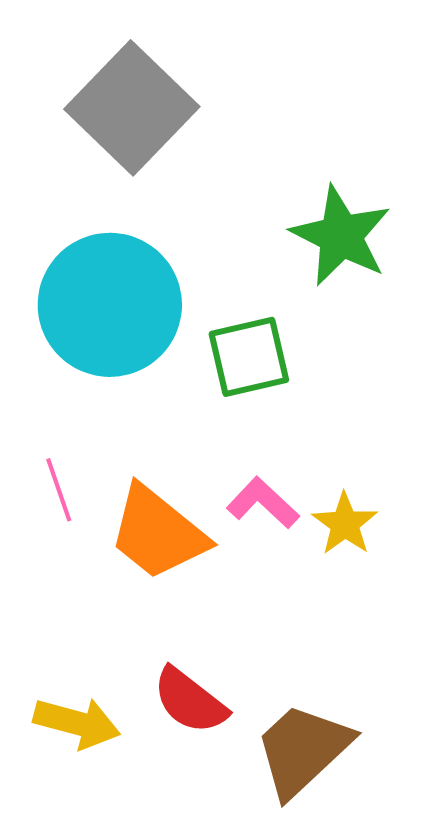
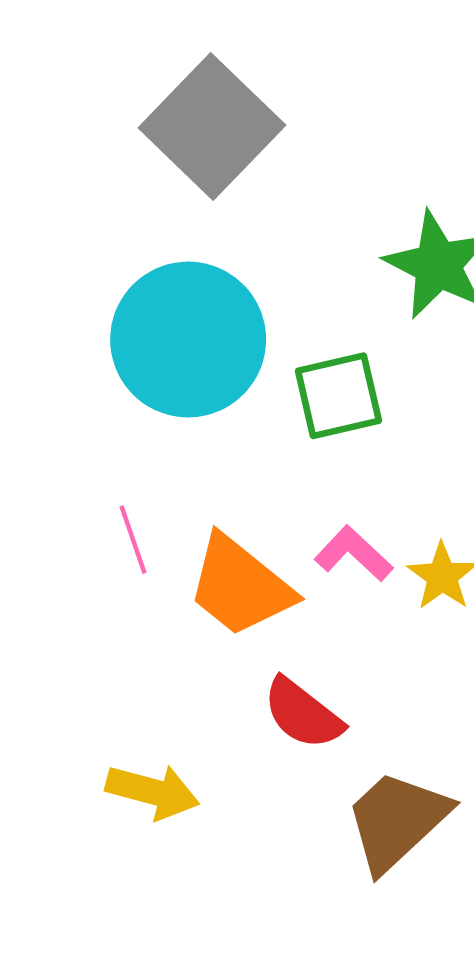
red semicircle: (190, 701) -> (303, 714), moved

